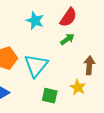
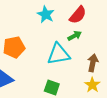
cyan triangle: (36, 65) -> (59, 54), moved, turned 35
yellow star: (78, 87) -> (92, 85), moved

